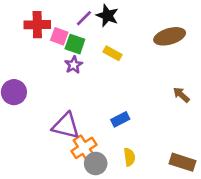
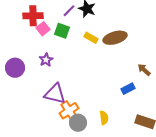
pink square: (59, 36) -> (43, 29), moved, turned 32
brown ellipse: (170, 36) -> (115, 38), moved
purple star: (74, 65) -> (46, 60), moved
blue rectangle: (120, 119) -> (128, 89), moved

